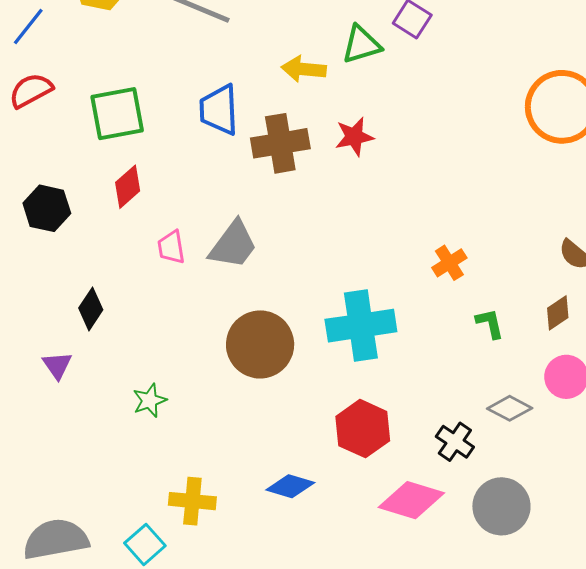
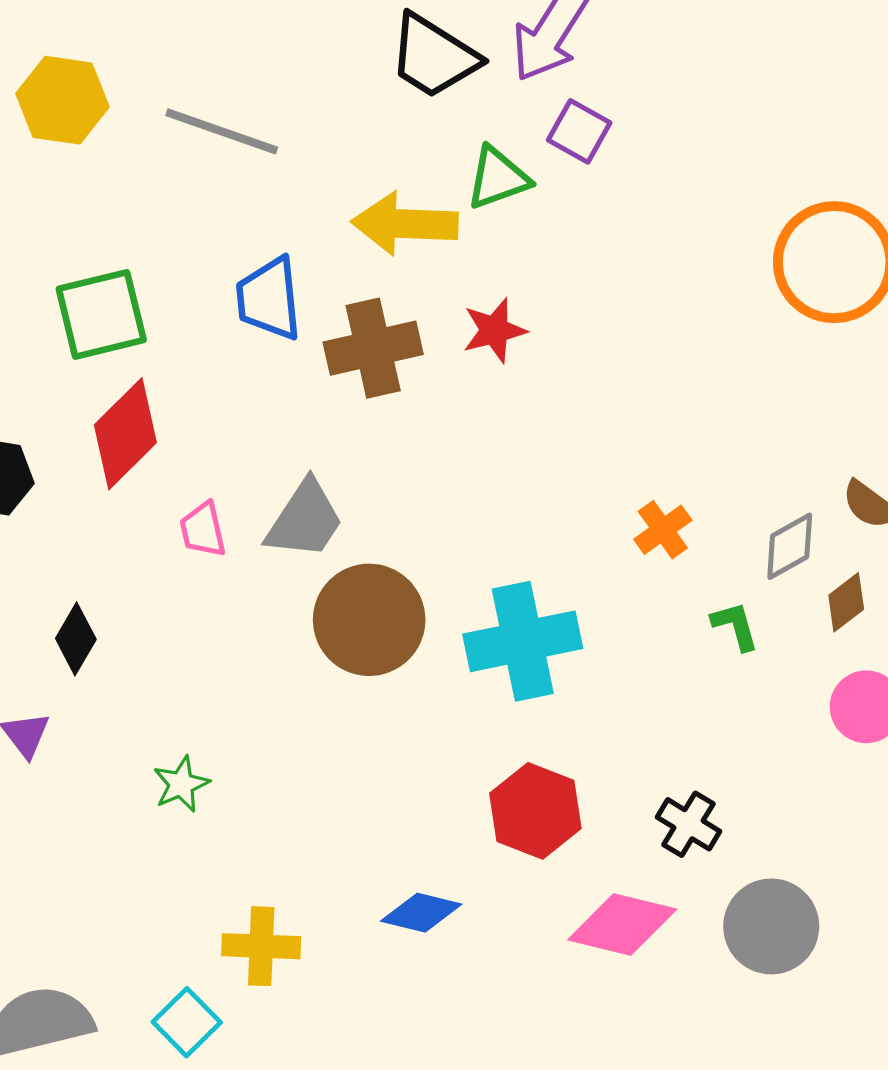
yellow arrow: (304, 69) -> (405, 224), size x1.4
red diamond: (128, 187) -> (125, 434), size x1.5
brown circle: (260, 344) -> (369, 620), moved
gray diamond: (510, 408) -> (790, 546), moved, turned -54

